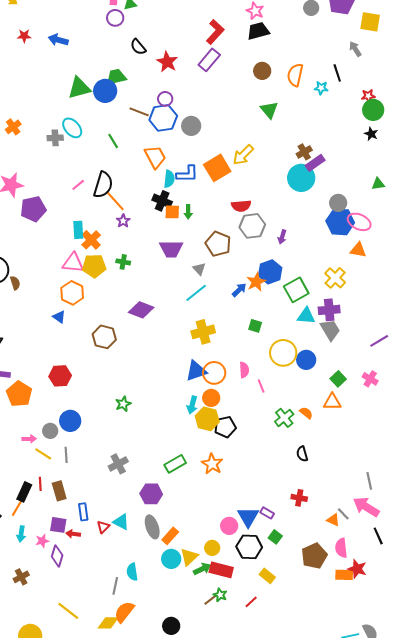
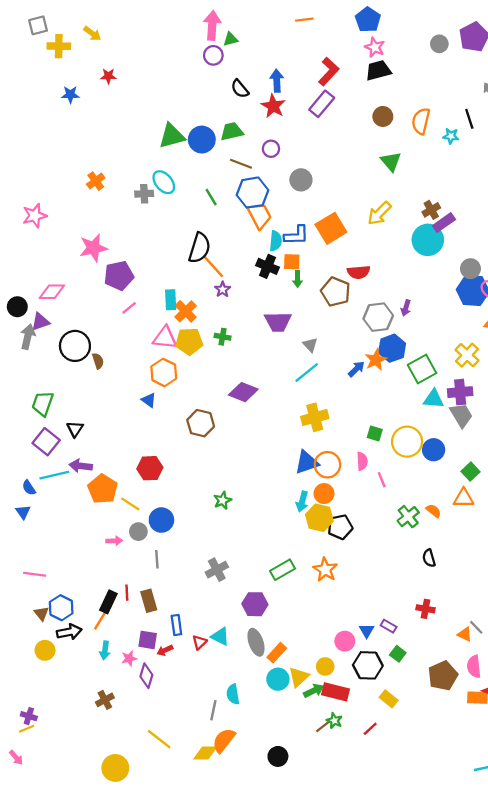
blue arrow: (58, 40) -> (277, 81), moved, turned 72
green trapezoid: (116, 77) -> (232, 131), moved
blue hexagon: (163, 118) -> (253, 193), moved
yellow arrow: (243, 155) -> (379, 213), moved
pink line: (78, 185) -> (129, 308), moved
orange square: (172, 212) -> (292, 262), moved
gray hexagon: (252, 226) -> (378, 317), moved
brown pentagon: (218, 244) -> (336, 292), moved
green square: (255, 326) -> (375, 434), moved
yellow line: (43, 454) -> (130, 504), moved
blue triangle: (248, 517) -> (367, 631), size x0.6
red arrow: (73, 534) -> (165, 650), turned -32

